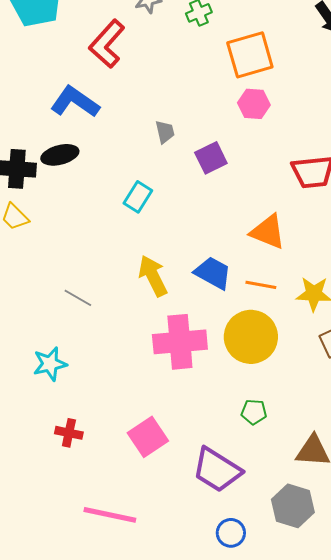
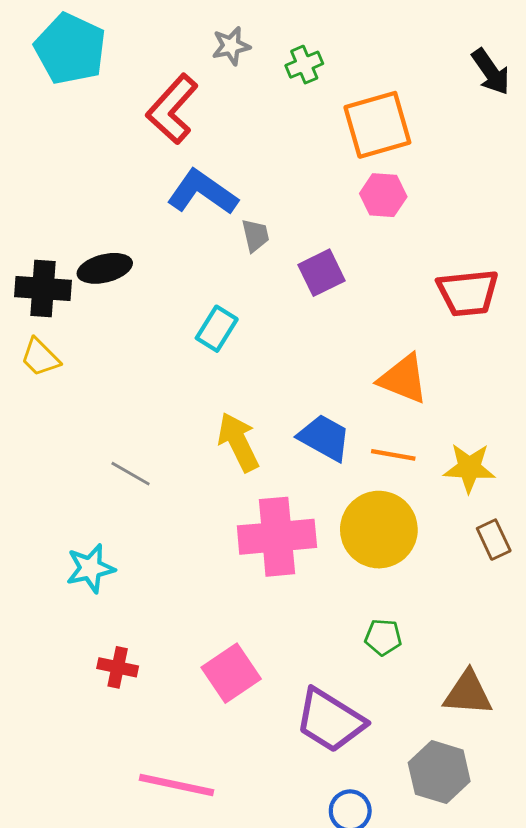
blue L-shape: (75, 102) -> (202, 192), moved

